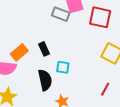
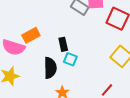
black rectangle: (44, 49) -> (63, 44), moved

